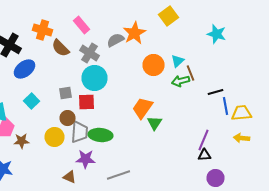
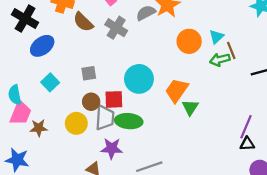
cyan circle: (94, 78) -> (139, 79), moved
red square: (86, 102) -> (114, 99), moved

